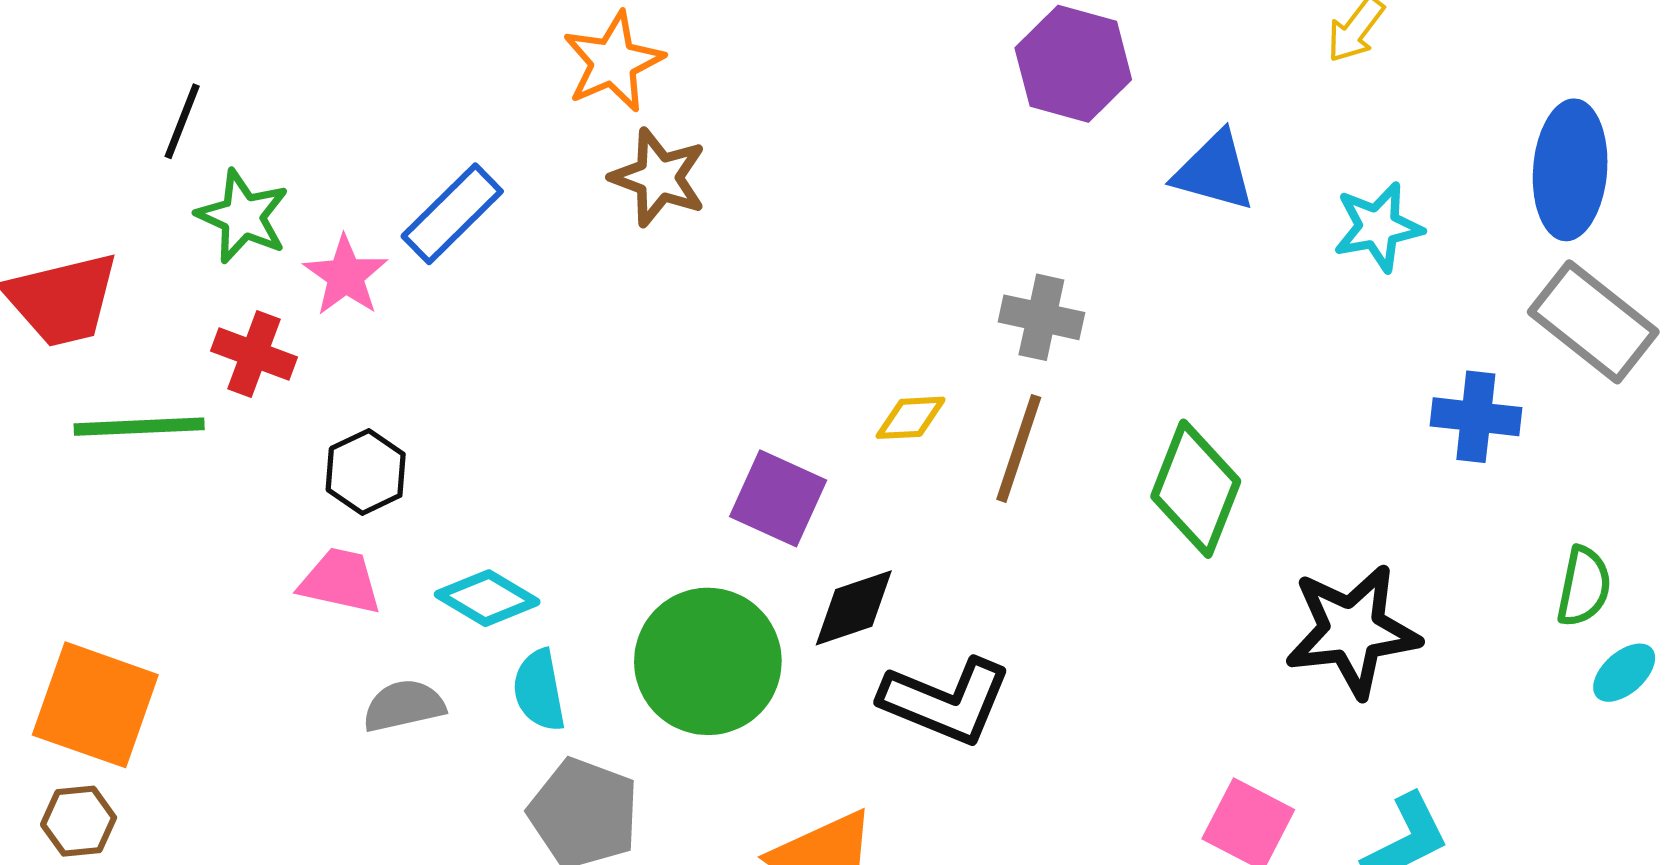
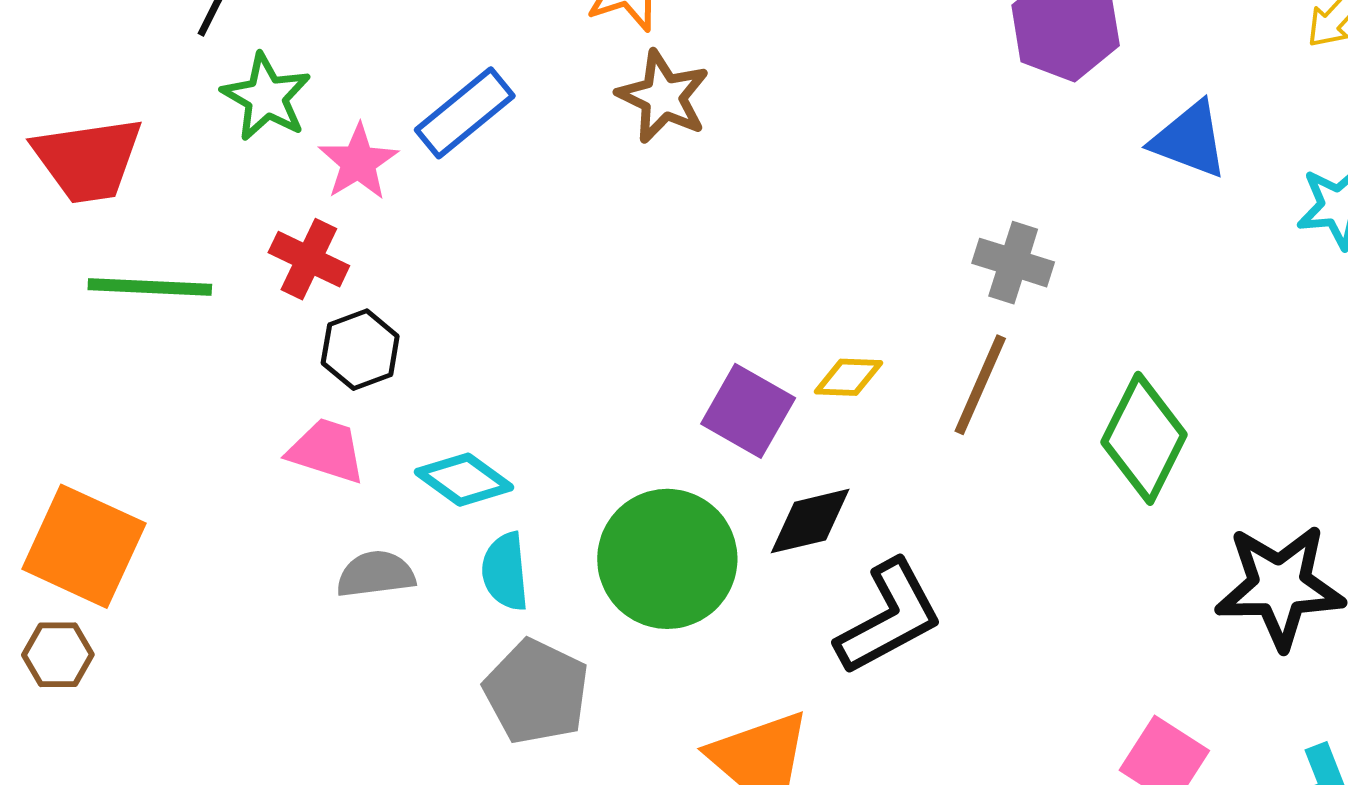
red cross: (254, 354) -> (309, 259), moved
yellow diamond: (911, 418) -> (848, 377), moved
black L-shape: (946, 701) -> (889, 617), turned -56

